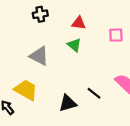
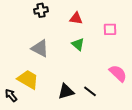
green triangle: (74, 45) -> (78, 44), moved
black line: (94, 93) -> (90, 91), moved

